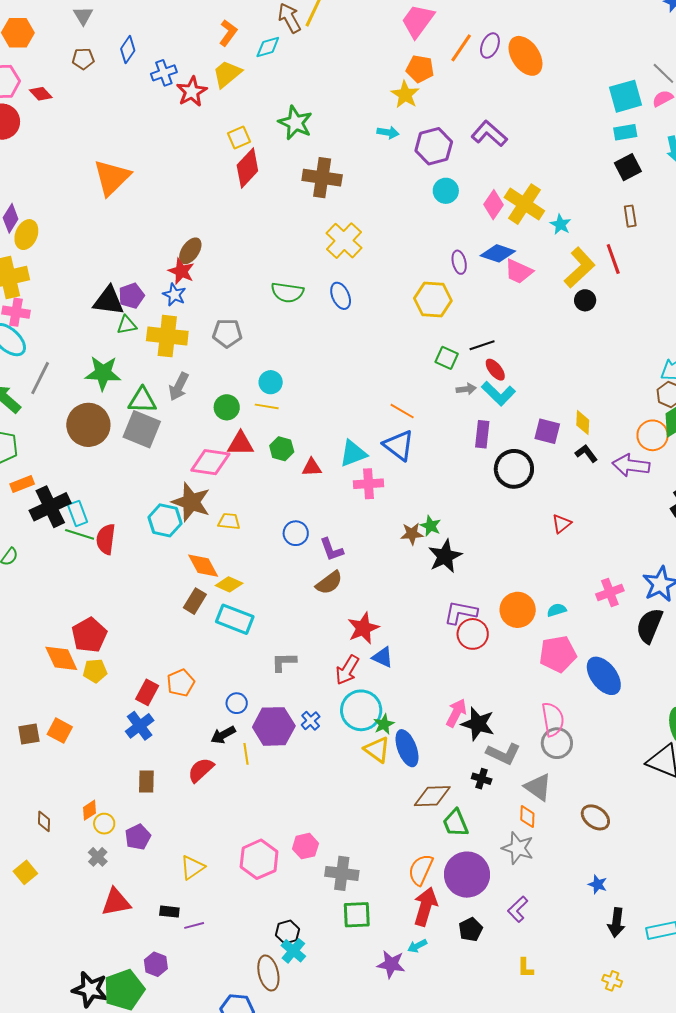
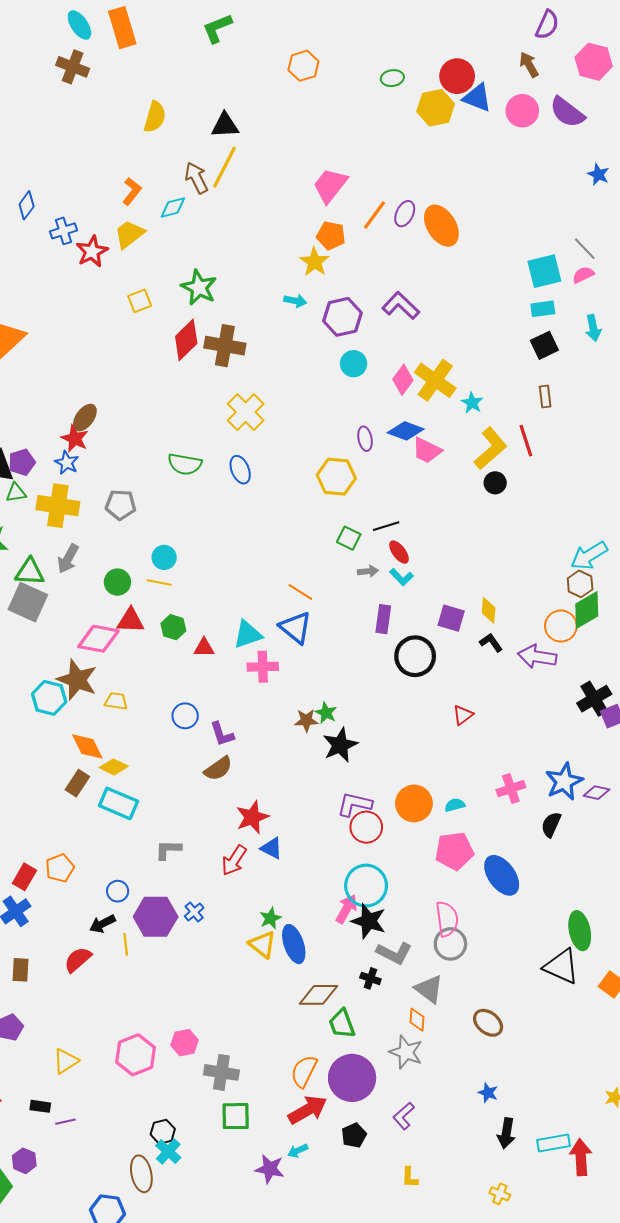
red diamond: (247, 168) -> (186, 340), moved
cyan L-shape: (498, 394) -> (401, 577), size x0.7
black semicircle: (649, 626) -> (551, 825), size x0.7
cyan circle: (361, 710) -> (366, 886), moved
red arrow: (425, 907) -> (308, 1110), turned 42

